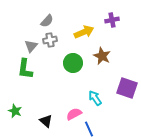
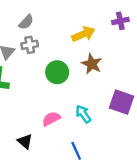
purple cross: (112, 20) -> (120, 21), moved
yellow arrow: (84, 32) -> (83, 34), moved
pink semicircle: (74, 114) -> (51, 119), moved

